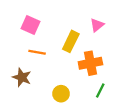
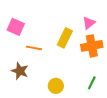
pink square: (31, 25) -> (16, 27), moved
orange cross: (90, 63) -> (92, 46), moved

